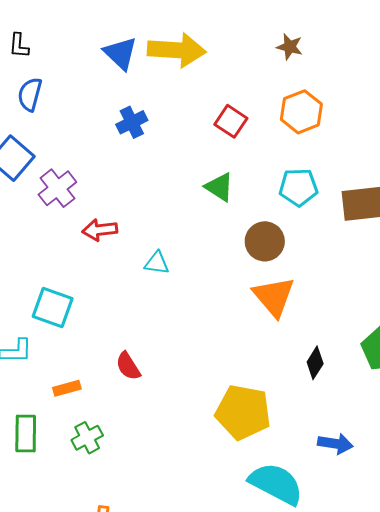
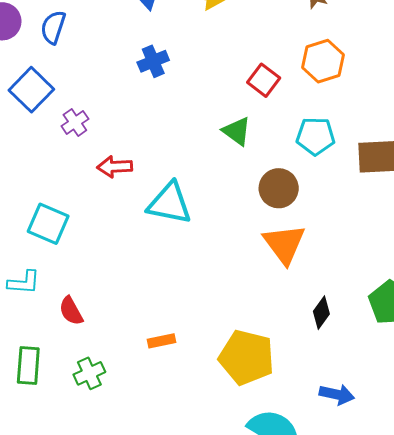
red square: (231, 121) -> (264, 80), moved
purple cross: (57, 188) -> (75, 122), size x0.7
cyan triangle: (157, 263) -> (170, 203), size x1.8
cyan square: (53, 308) -> (48, 224), moved
red semicircle: (128, 366) -> (71, 311), moved
orange rectangle: (67, 388) -> (161, 341), moved

